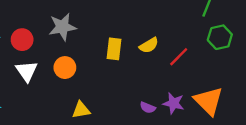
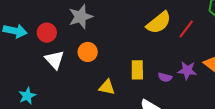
yellow semicircle: (149, 45) -> (159, 23), size x1.5
yellow rectangle: (114, 49) -> (137, 70), moved
yellow triangle: (81, 110) -> (107, 87), turned 30

